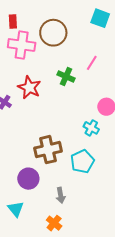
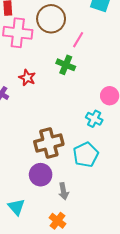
pink line: (92, 63) -> (78, 40), moved
red star: (29, 87) -> (27, 78), size x0.7
purple circle: (28, 179) -> (41, 175), moved

